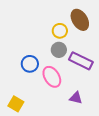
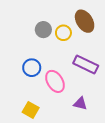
gray circle: (59, 50) -> (43, 30), moved
yellow square: (16, 104) -> (31, 110), moved

